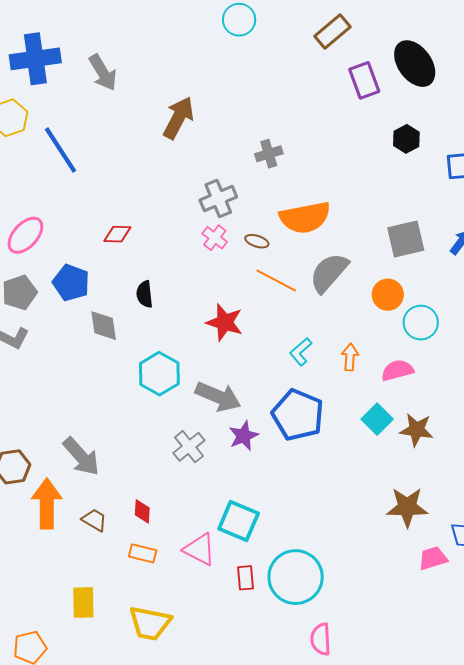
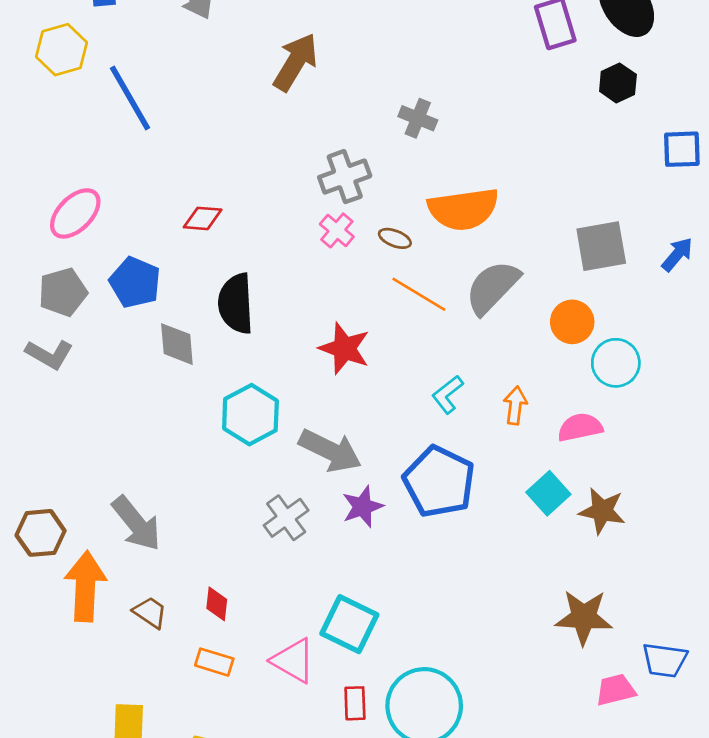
black hexagon: (406, 139) -> (618, 83), moved
gray cross: (269, 154) -> (418, 118), turned 36
black semicircle: (145, 294) -> (236, 304), size x1.6

